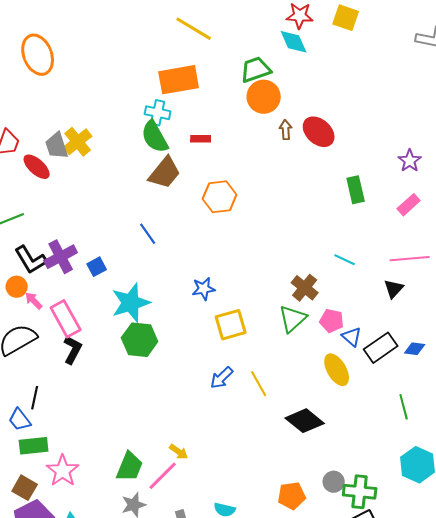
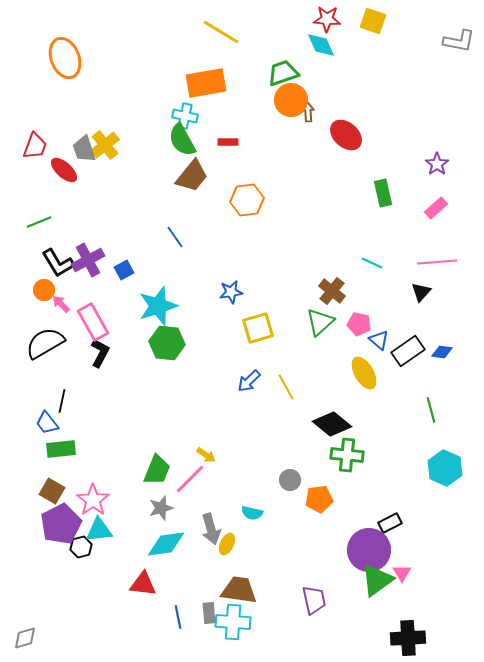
brown arrow: (286, 130) -> (308, 112), moved
pink star: (63, 471) -> (93, 500), moved
gray circle: (334, 482) -> (290, 480), moved
green cross: (360, 492) -> (347, 455), moved

